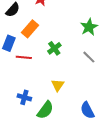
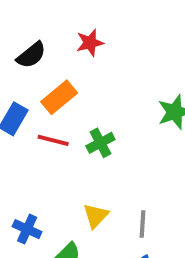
red line: (24, 57) -> (53, 140), moved
gray line: (89, 57) -> (142, 224), moved, turned 40

